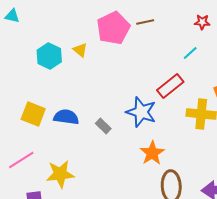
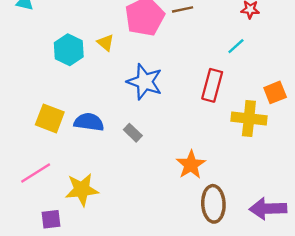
red rectangle: (170, 86) -> (212, 85), turned -36
blue star: (141, 112) -> (145, 82), moved

